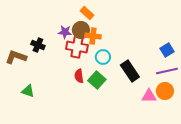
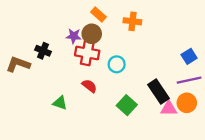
orange cross: (93, 36) -> (132, 21), moved
black rectangle: (130, 71) -> (158, 92), moved
red semicircle: (79, 76) -> (89, 86), turned 136
green square: (97, 80) -> (127, 105), moved
green triangle: (28, 91) -> (60, 103), moved

